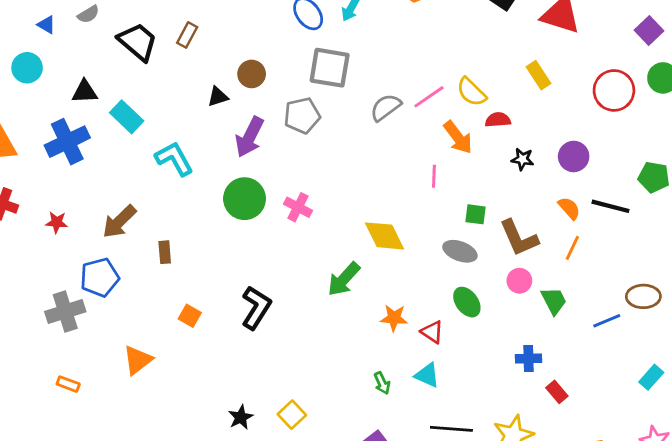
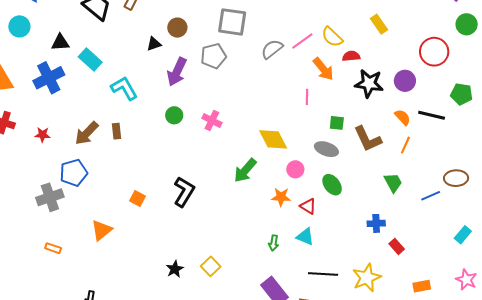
red circle: (614, 90) -> (434, 52), moved
black star: (522, 159) -> (369, 83), size x1.8
green circle: (245, 199) -> (174, 115), size x0.6
brown rectangle: (165, 252) -> (117, 131), moved
pink circle: (519, 281) -> (295, 169), moved
green arrow: (382, 383) -> (274, 243), turned 35

